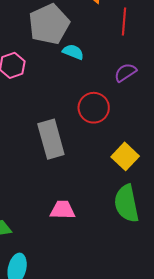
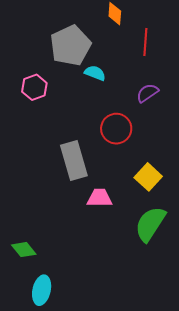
green semicircle: (127, 203) -> (150, 224), turned 45
pink trapezoid: (63, 210) -> (100, 198), moved

